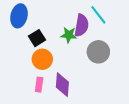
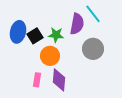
blue ellipse: (19, 16) -> (18, 32), moved
green star: (69, 35) -> (56, 35), moved
orange circle: (42, 59) -> (50, 56), moved

